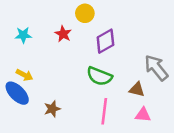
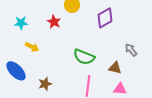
purple diamond: (105, 41) -> (105, 18), moved
gray arrow: (156, 68) -> (131, 50), size x0.6
yellow arrow: (24, 75) -> (32, 47), moved

